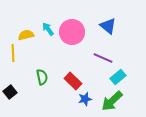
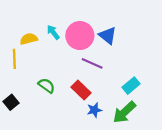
blue triangle: (108, 26) -> (108, 36), moved
purple line: (103, 58) -> (92, 63), moved
green semicircle: (42, 77) -> (47, 86), turned -42

